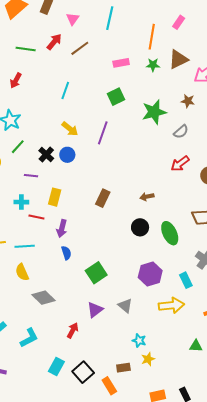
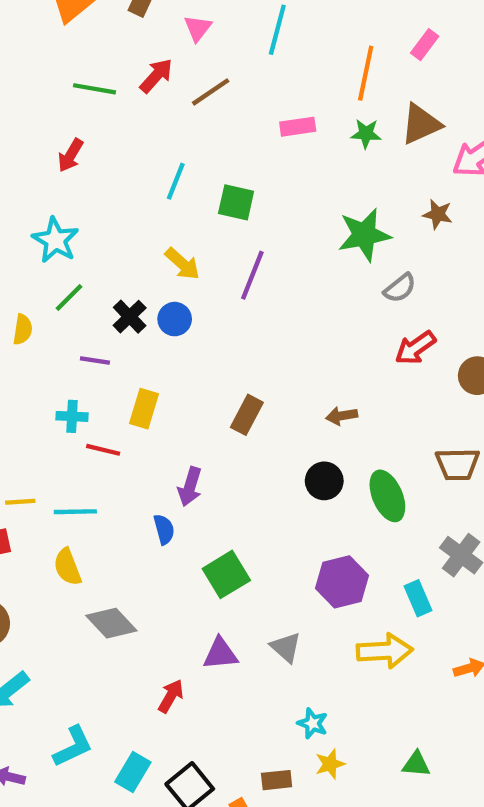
green square: (116, 97) -> (236, 202), moved, turned 36
gray semicircle: (181, 132) -> (400, 288), moved
purple arrow: (62, 229) -> (190, 487), moved
purple triangle: (95, 310) -> (220, 654), turned 30
cyan L-shape: (29, 338) -> (73, 746), moved
green triangle: (196, 346) -> (416, 764), moved

